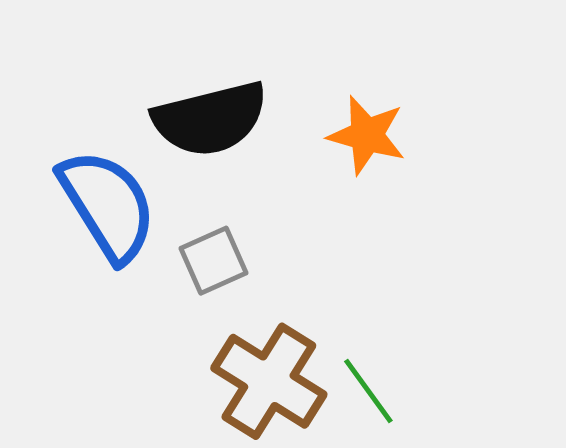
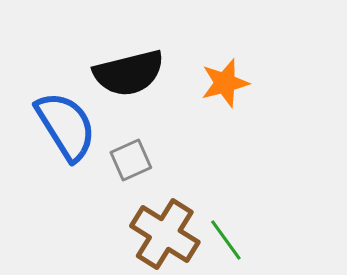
orange star: (367, 135) -> (225, 83), turned -30

